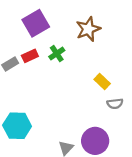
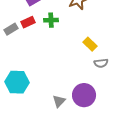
green cross: (57, 54) -> (51, 20), turned 32

